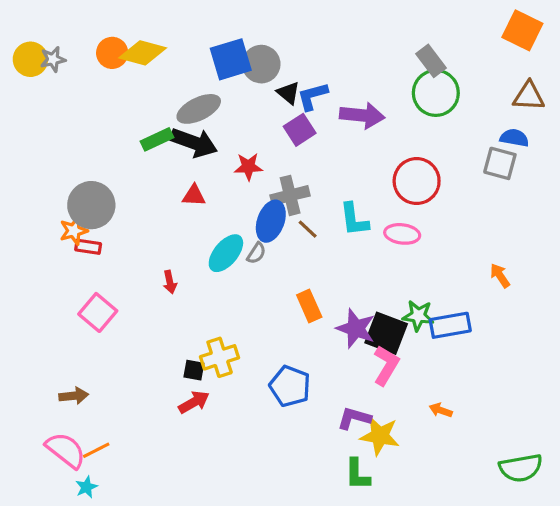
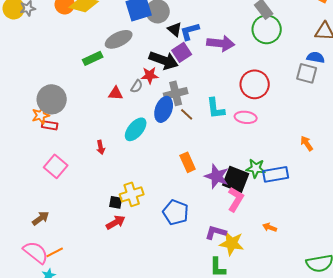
black arrow: (194, 143) -> (164, 60), moved
gray semicircle: (256, 253) -> (137, 86), moved
brown arrow: (74, 396) -> (41, 218), turned -30

